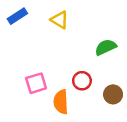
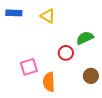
blue rectangle: (17, 16) -> (14, 13), turned 35
red circle: (82, 81) -> (66, 53), moved

